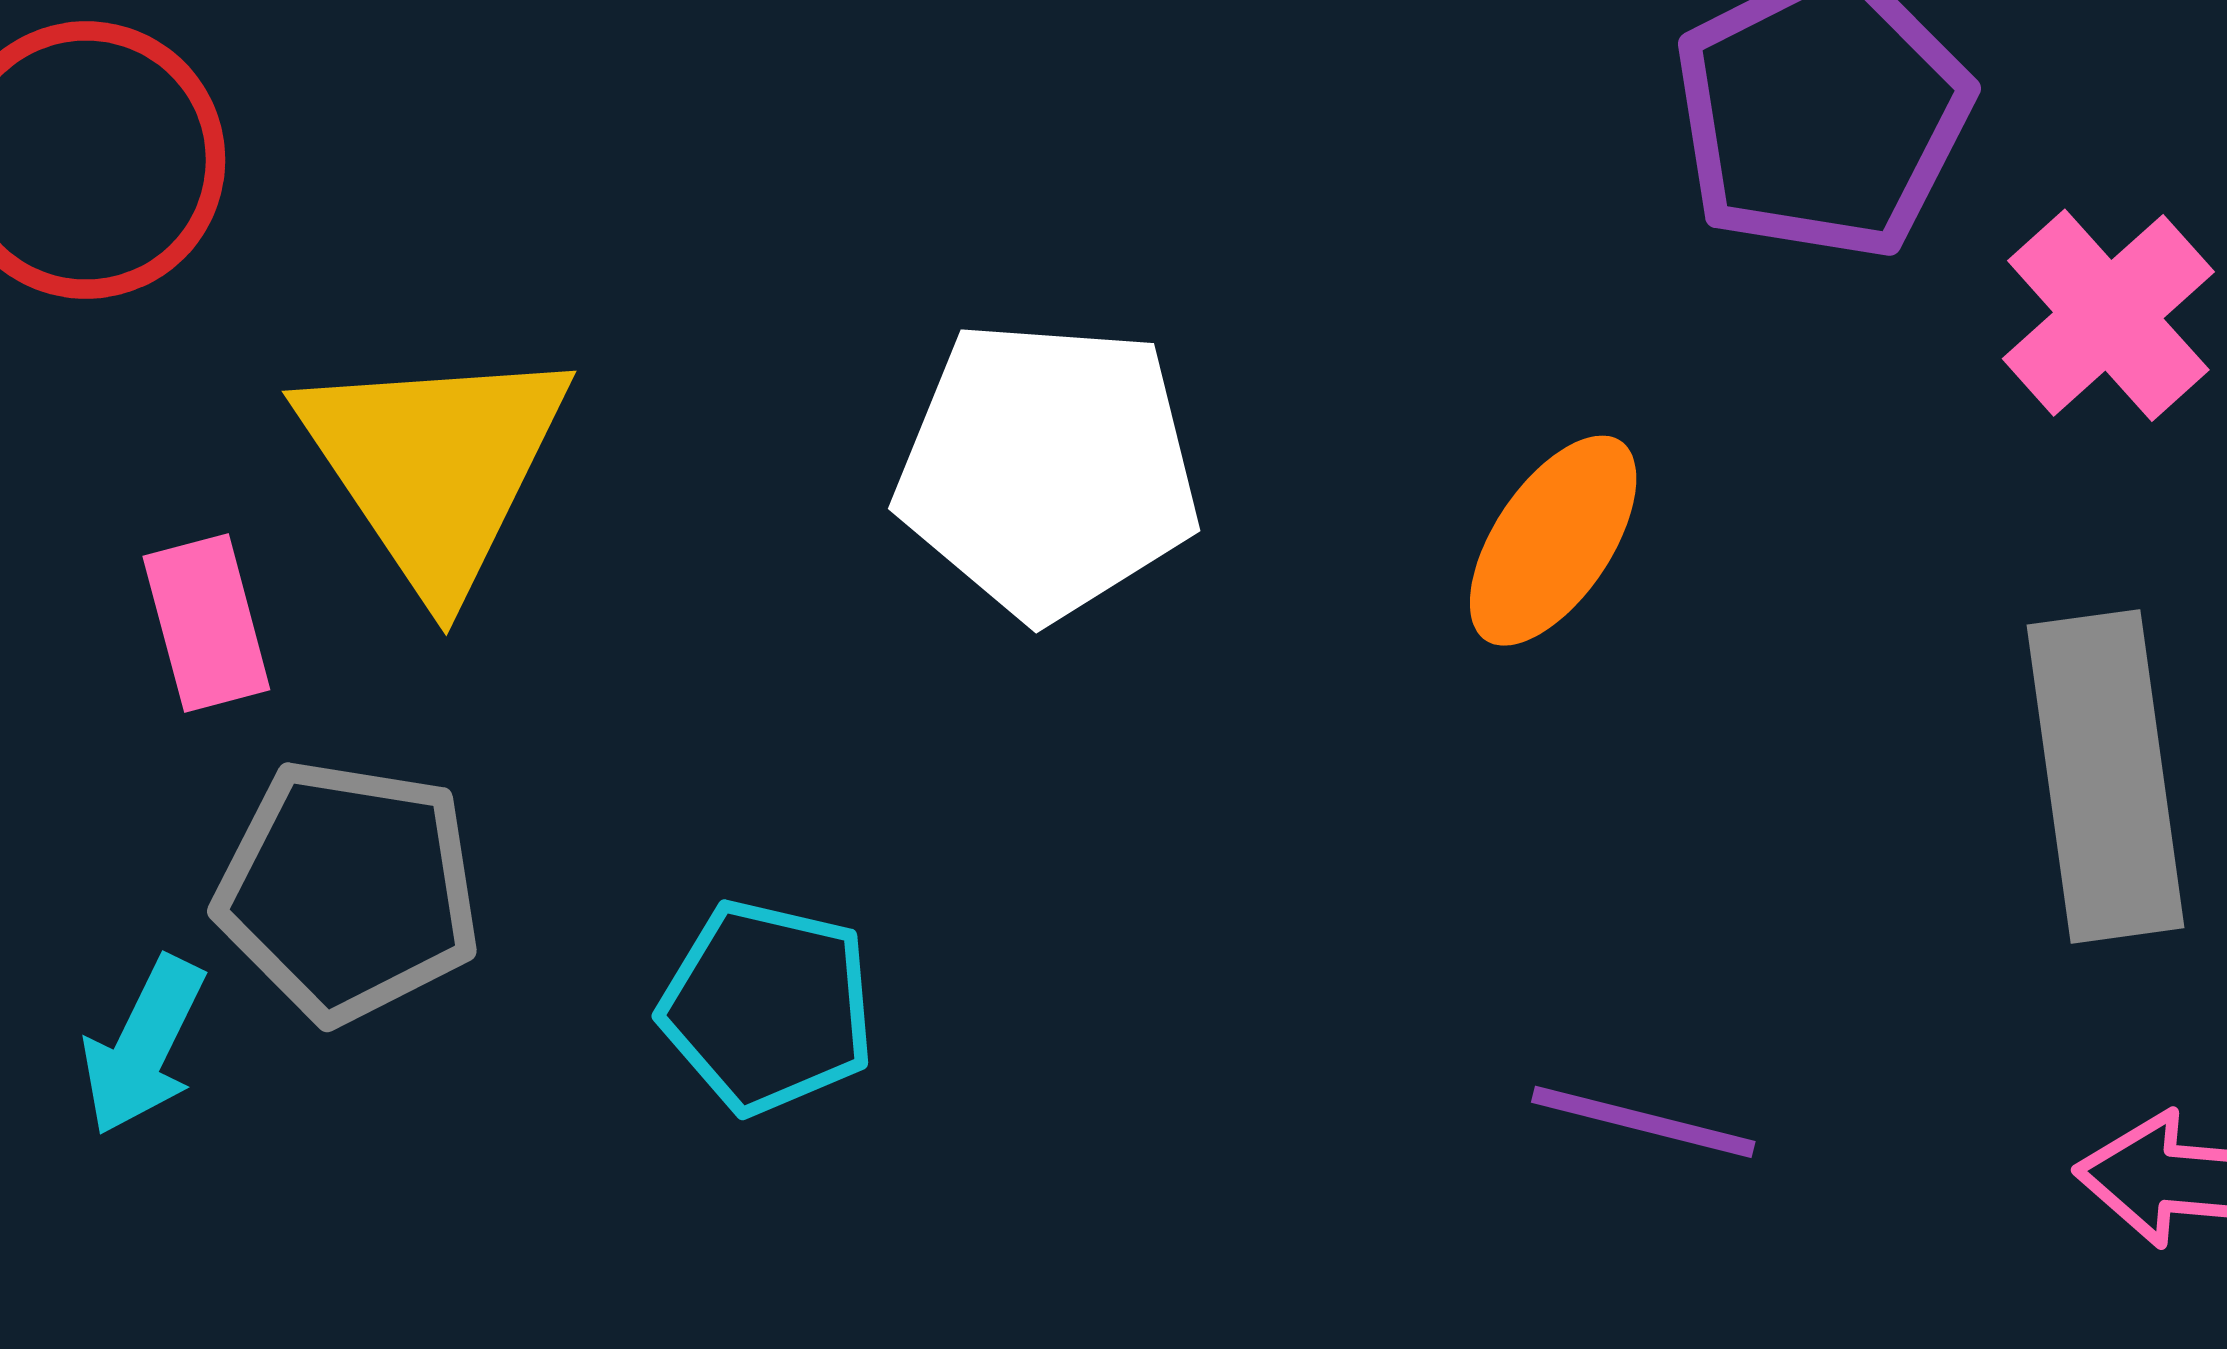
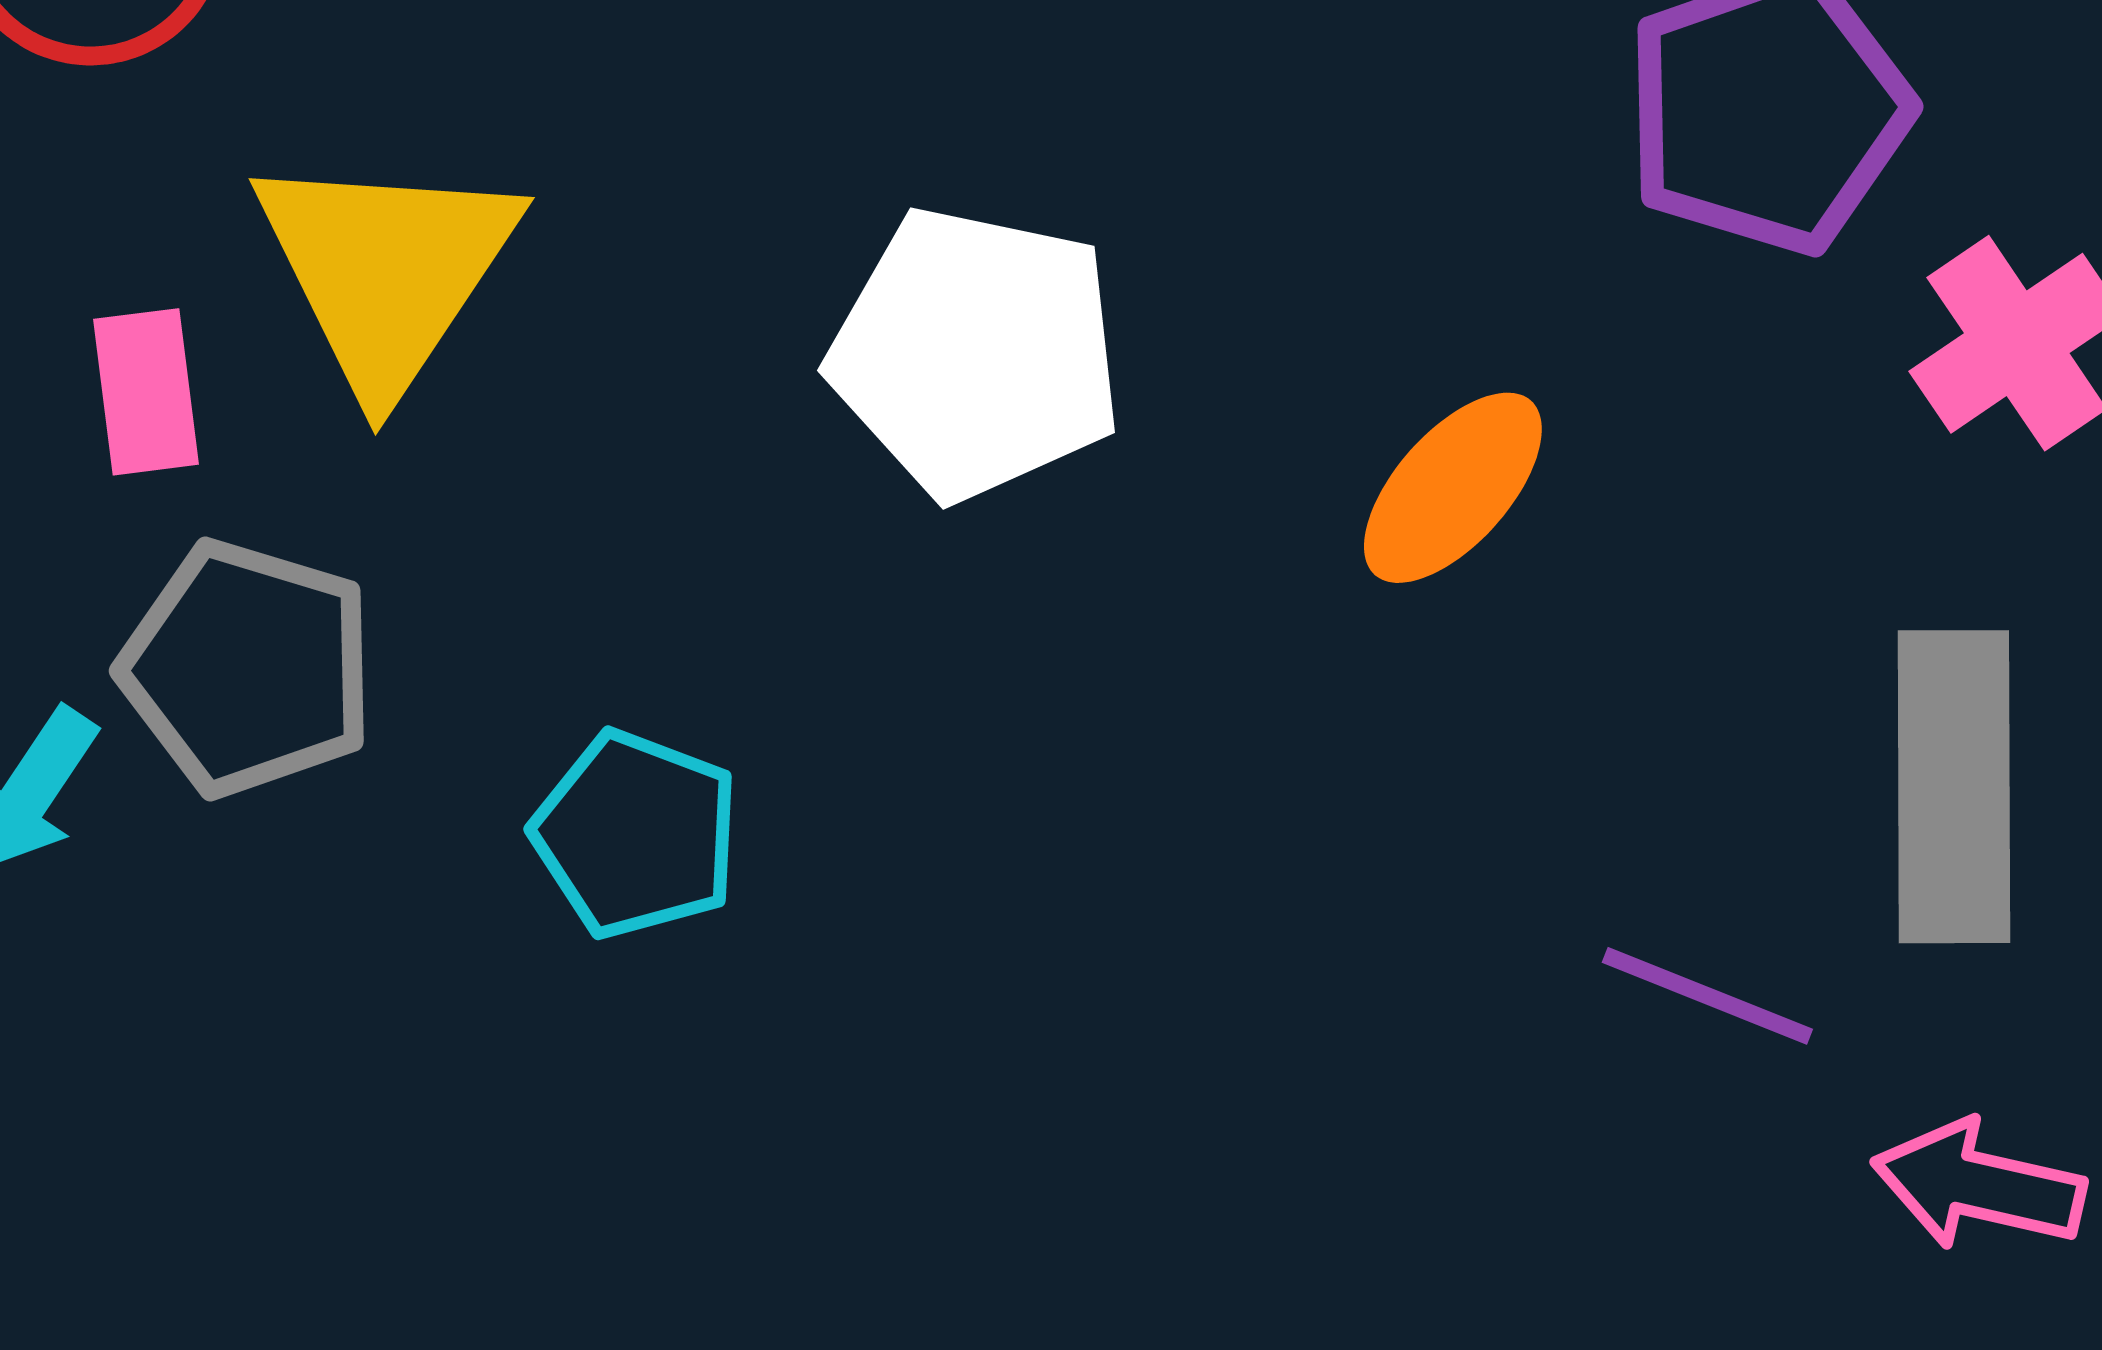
purple line: (1643, 1122) -> (1707, 996), moved

